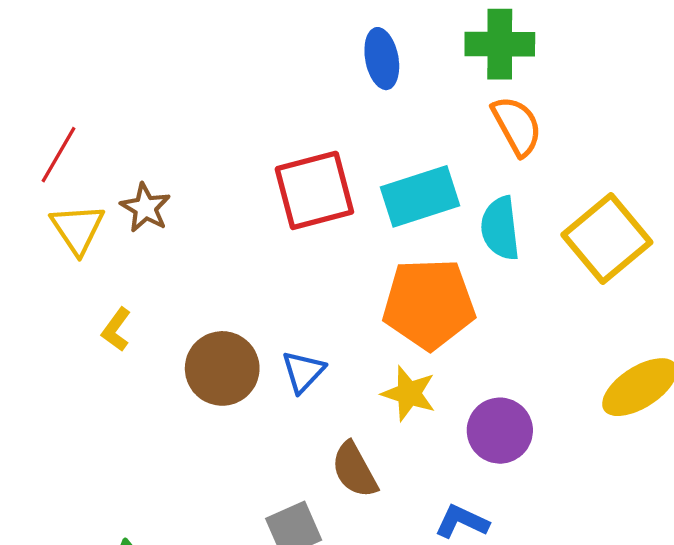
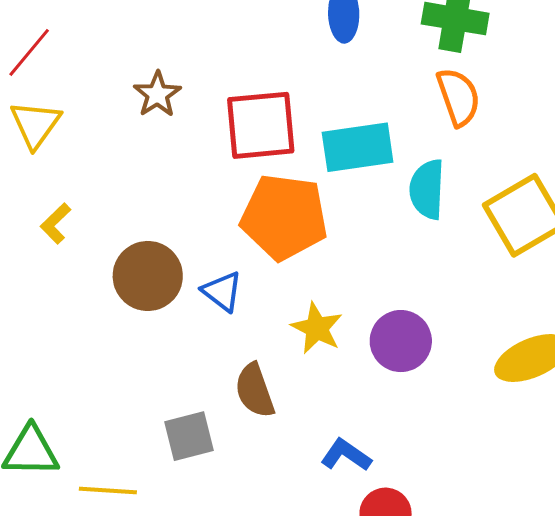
brown star: (145, 208) -> (157, 94), moved
orange pentagon: (429, 304) -> (284, 217), moved
blue triangle: (303, 372) -> (222, 291), turned -45
purple circle: (500, 431) -> (401, 341), moved

